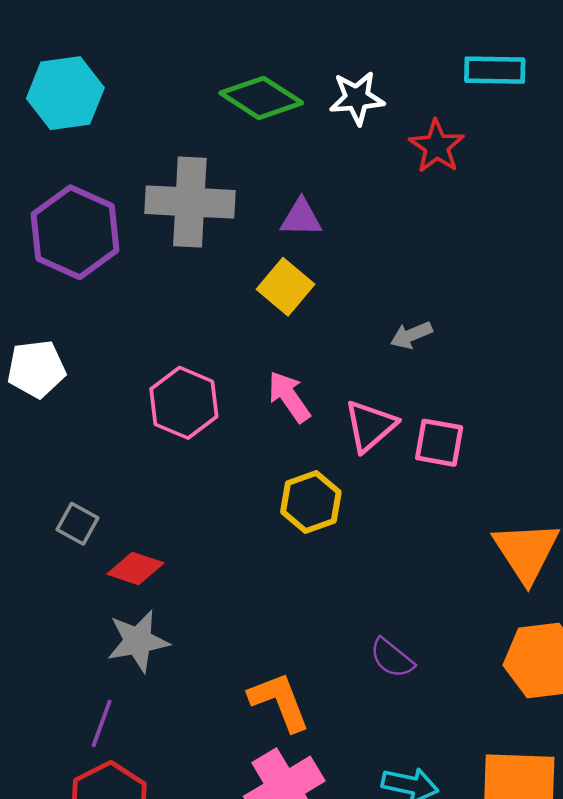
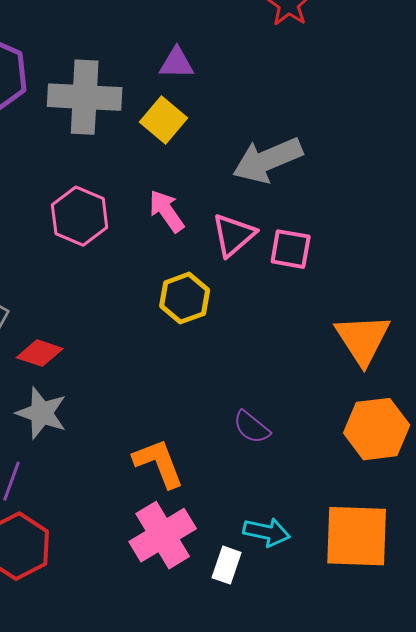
gray cross: (190, 202) -> (85, 97), moved
gray arrow: (411, 335) -> (268, 160), size x2.0
gray star: (138, 641) -> (42, 413), turned 30

